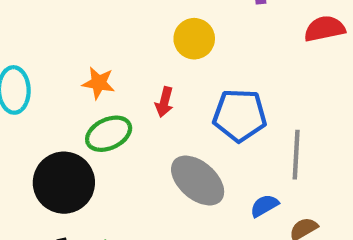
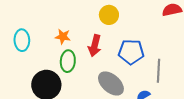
red arrow: (164, 102) -> (95, 46), size x1.5
green ellipse: (109, 134) -> (68, 61), turned -60

